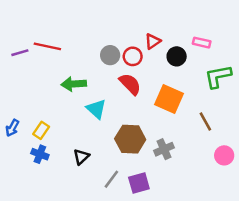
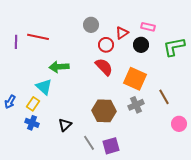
pink rectangle: (202, 43) -> (148, 27), moved
purple line: (20, 53) -> (16, 42), turned -72
gray circle: (110, 55) -> (91, 25), moved
green L-shape: (218, 76) -> (174, 47), moved
cyan triangle: (96, 109) -> (44, 87), moved
gray cross: (164, 149) -> (136, 105), moved
gray line: (111, 179) -> (89, 143), turned -70

